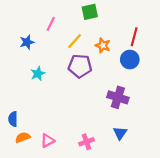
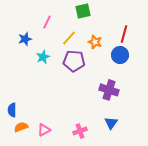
cyan star: (38, 74) -> (43, 57), moved

